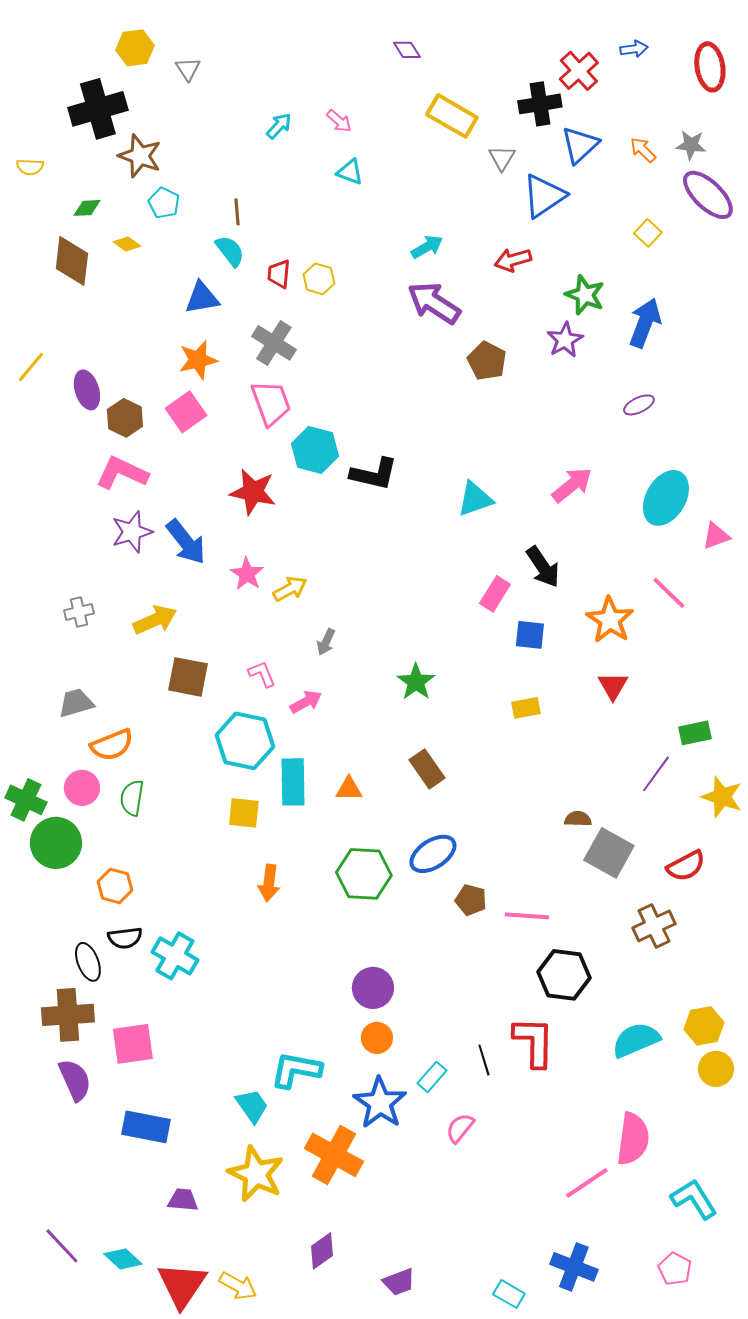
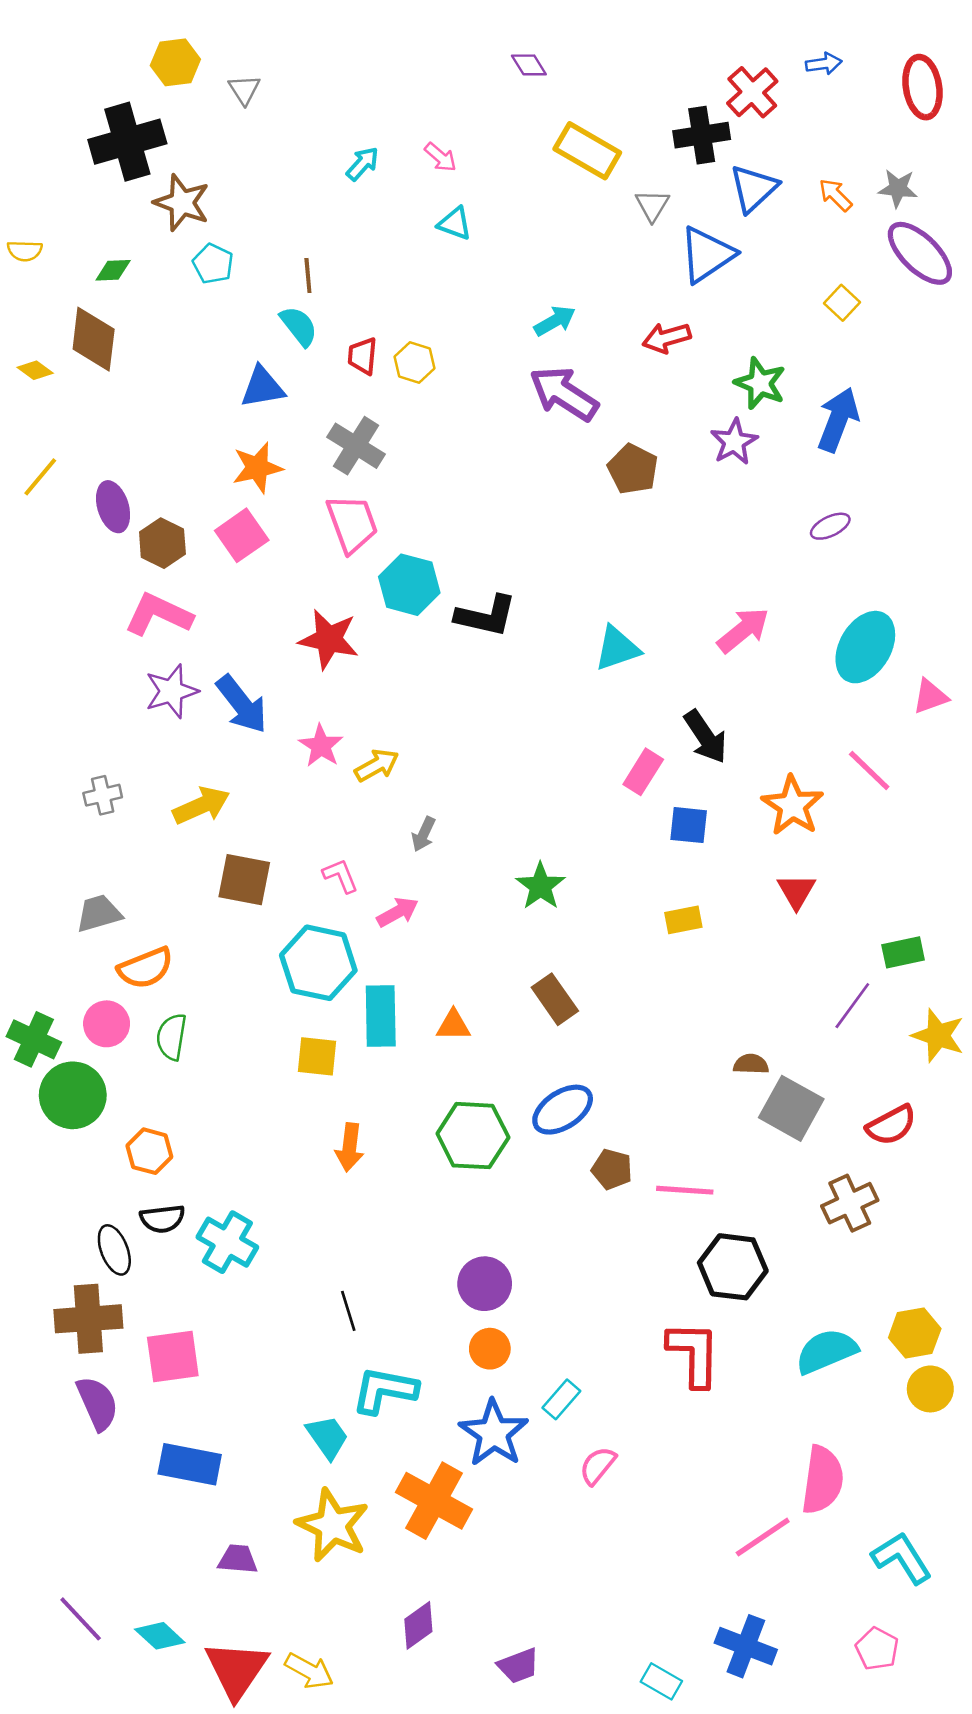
yellow semicircle: (30, 167) -> (25, 251), moved
yellow diamond: (127, 244) -> (35, 370), moved
black line: (484, 1060) -> (348, 1311), moved

